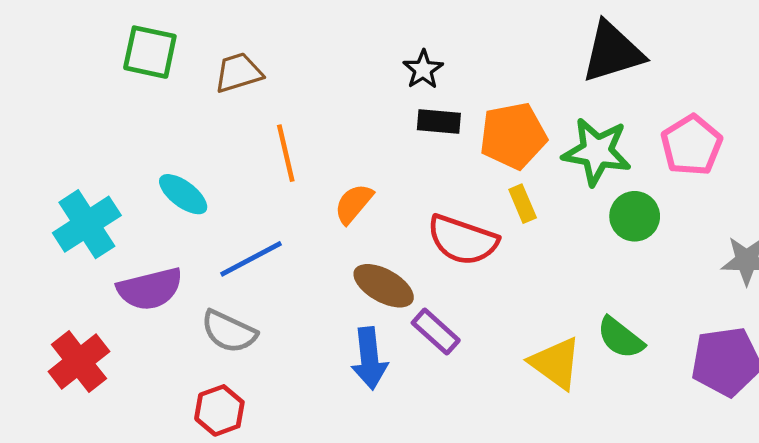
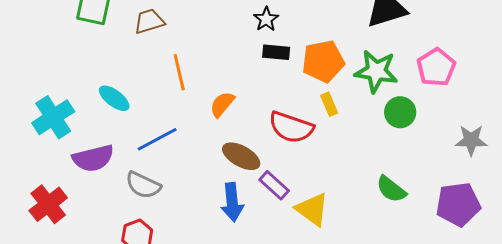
yellow triangle: (556, 363) -> (312, 209), moved

